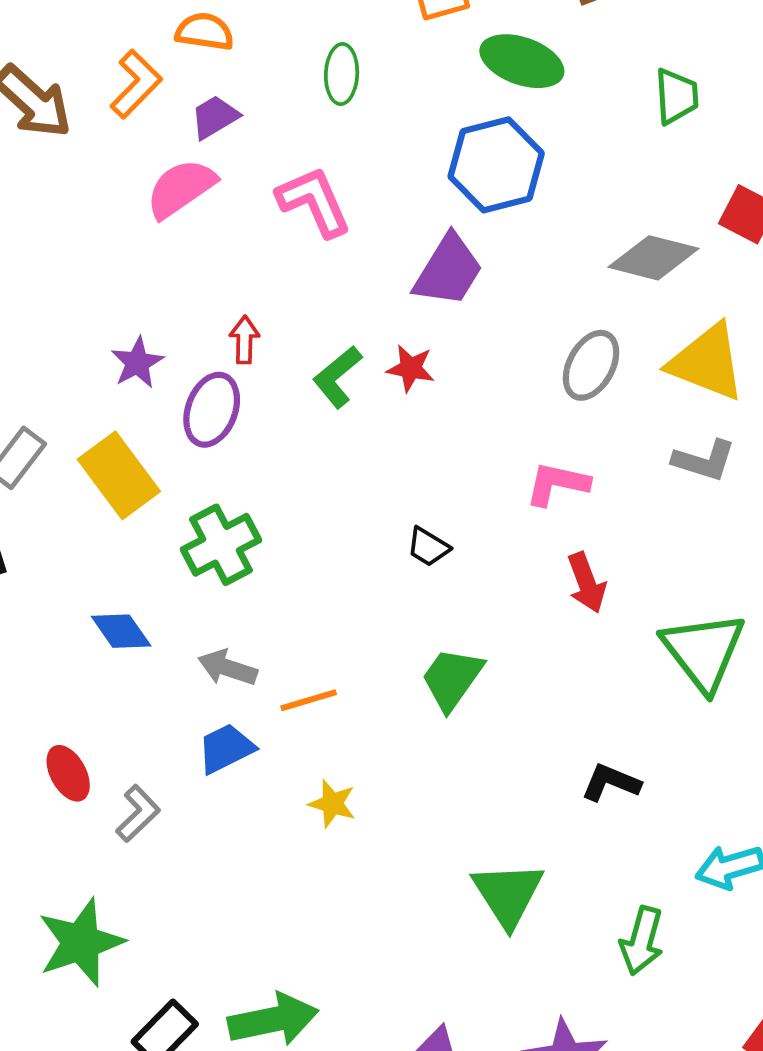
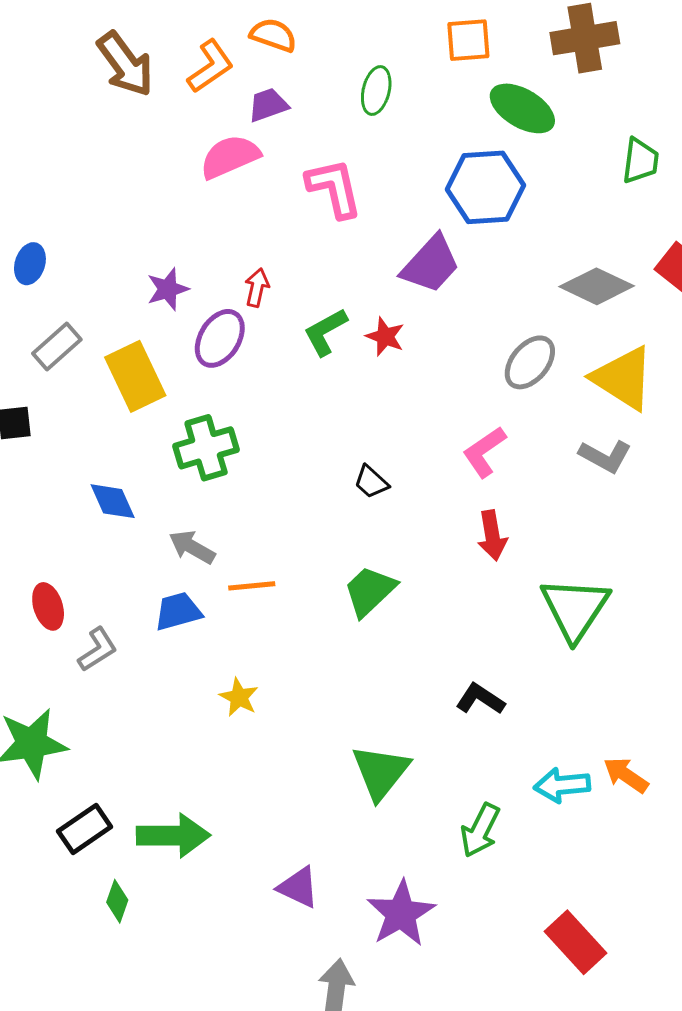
pink L-shape: (557, 484) -> (484, 452), turned -58
yellow star: (332, 804) -> (239, 697), moved

